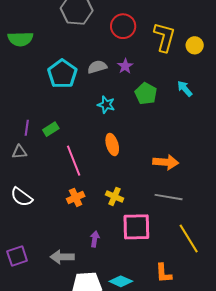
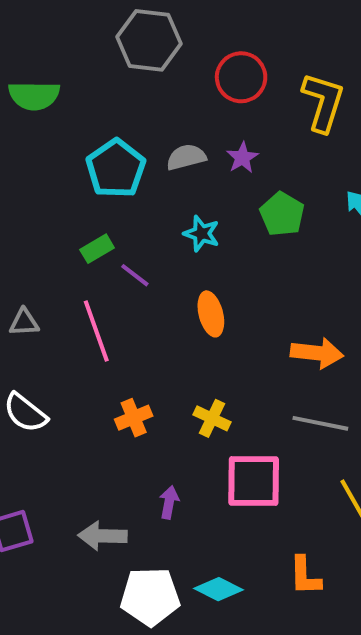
purple line: (27, 128) -> (135, 275), moved, turned -63
green rectangle: (51, 129) -> (97, 249), moved
pink line: (74, 161) -> (96, 331), moved

